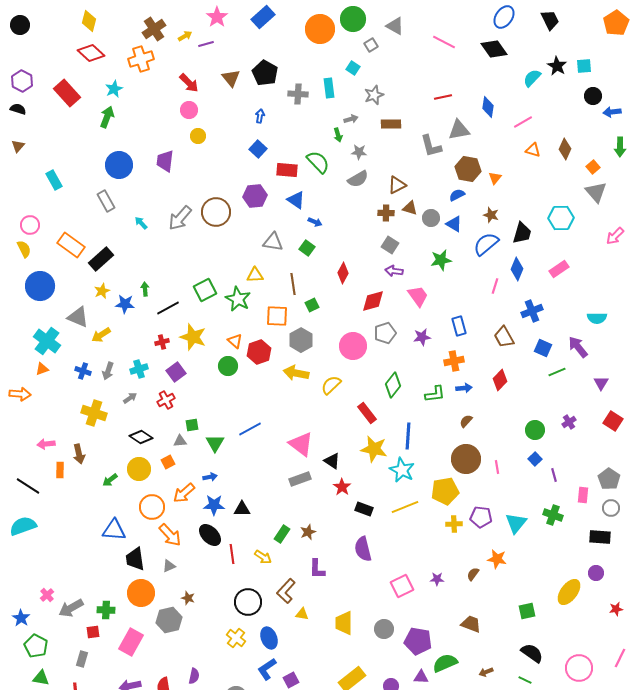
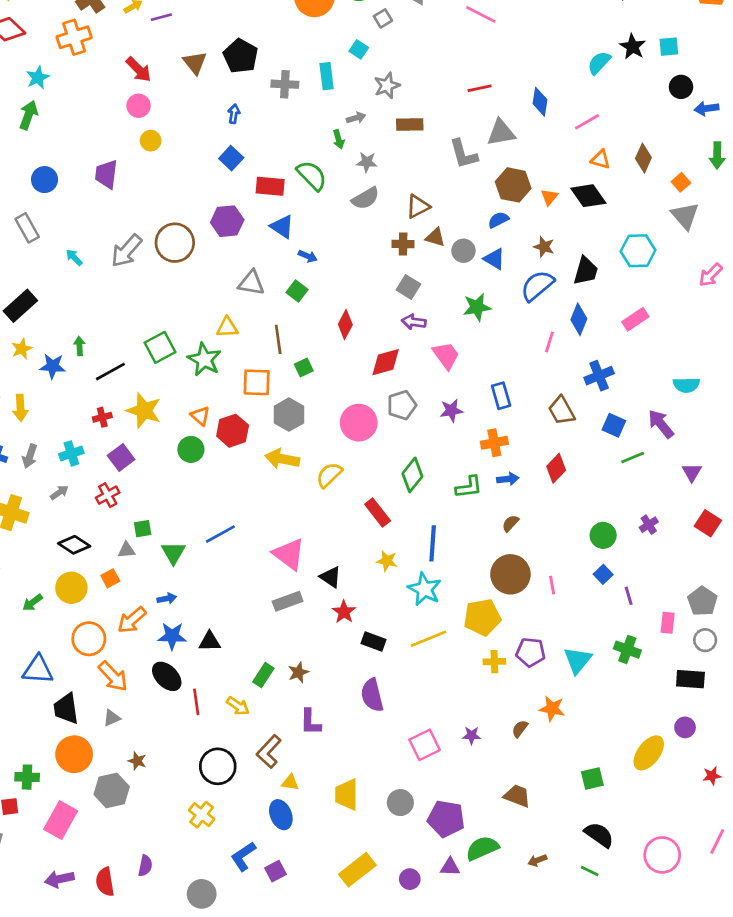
black diamond: (494, 49) -> (588, 196), moved
blue circle: (119, 165) -> (45, 180), size x0.7
yellow arrow: (101, 335) -> (20, 408), turned -60
yellow star: (374, 449) -> (387, 561), size x0.6
blue ellipse: (269, 638) -> (281, 815), moved

